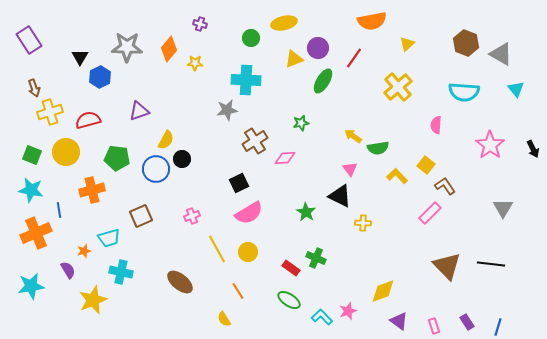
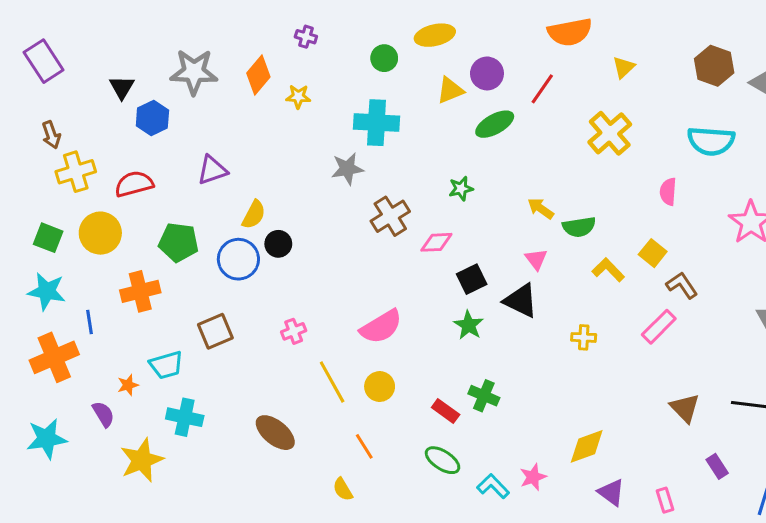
green ellipse: (323, 81) -> (495, 124), turned 30
black square: (239, 183) -> (472, 279), moved
yellow cross: (363, 223) -> (584, 337), moved
brown triangle: (447, 266) -> (685, 408), size x0.7
purple rectangle: (467, 322) -> (717, 466), moved

